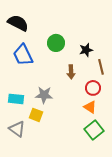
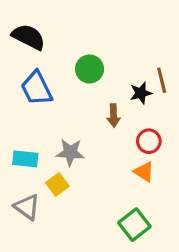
black star: (86, 50) -> (141, 93), moved
brown line: (101, 67) -> (162, 80), moved
yellow square: (36, 115) -> (57, 185), turned 32
green square: (94, 130) -> (134, 225), moved

